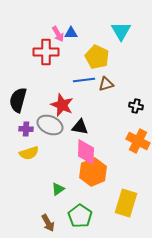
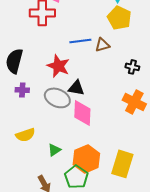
yellow pentagon: (97, 57) -> (119, 18), moved
gray ellipse: (50, 125) -> (57, 98), moved
yellow semicircle: (29, 153) -> (25, 135), moved
orange hexagon: (93, 172) -> (86, 159), moved

